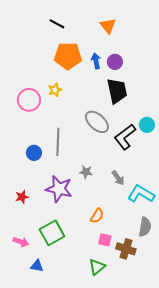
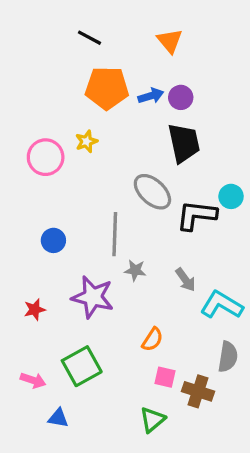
blue arrow: (96, 61) -> (151, 96), turned 84
black L-shape: (125, 137) -> (196, 215), turned 44
gray line: (58, 142) -> (115, 234), moved

